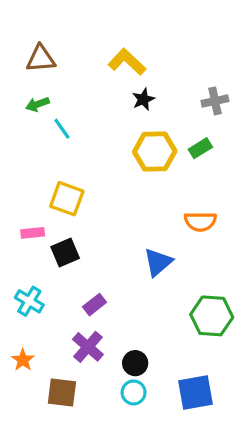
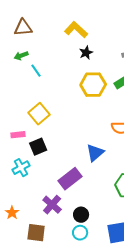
yellow square: (67, 199) -> (39, 114), turned 30
cyan cross: (29, 301) -> (21, 168), moved, turned 30
purple rectangle: (94, 305) -> (70, 179), moved, size x1.6

